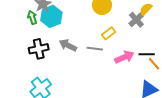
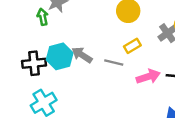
cyan hexagon: (51, 16) -> (60, 56), moved
black cross: (39, 49) -> (34, 63), moved

